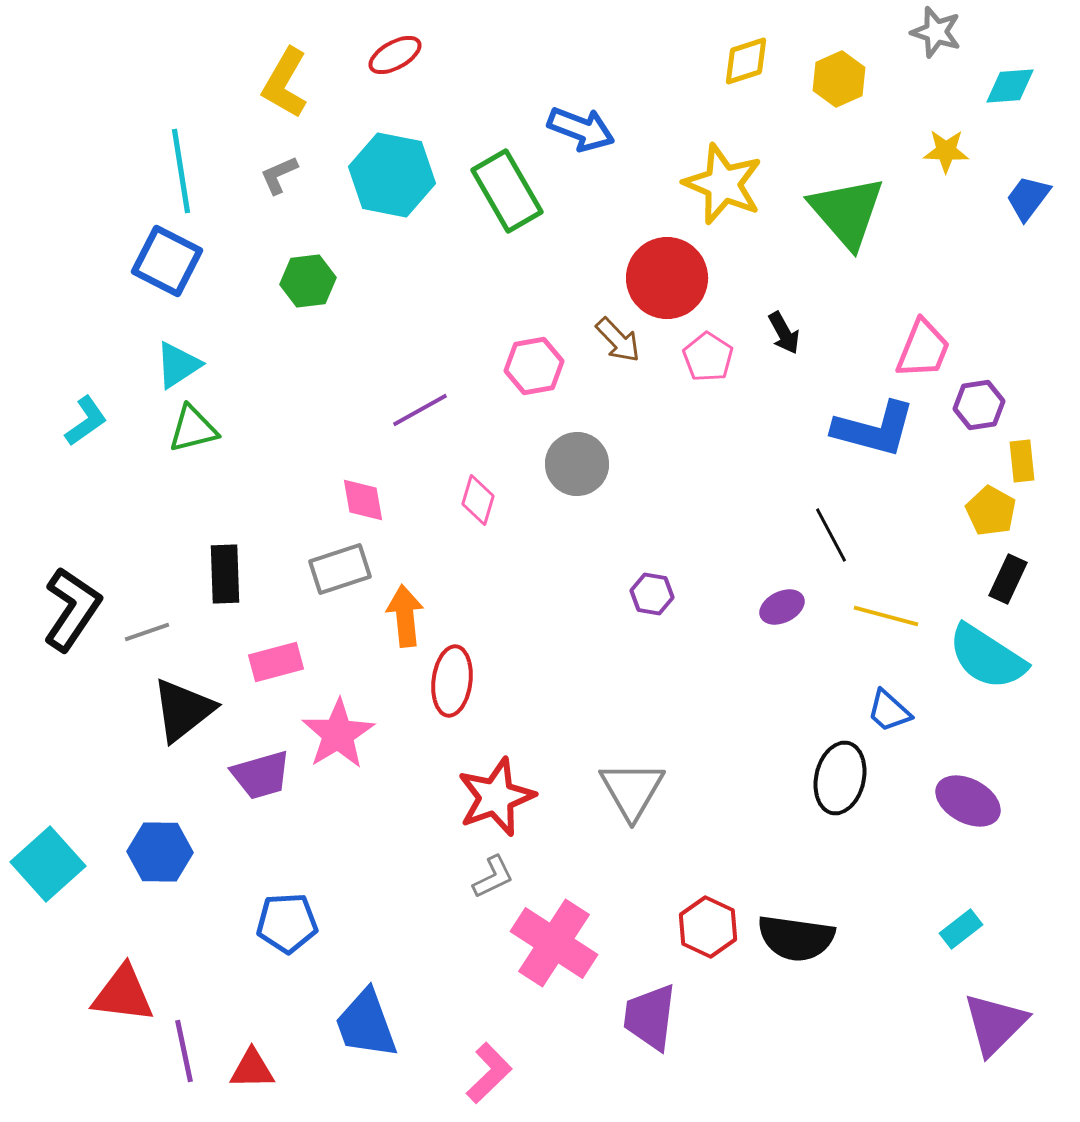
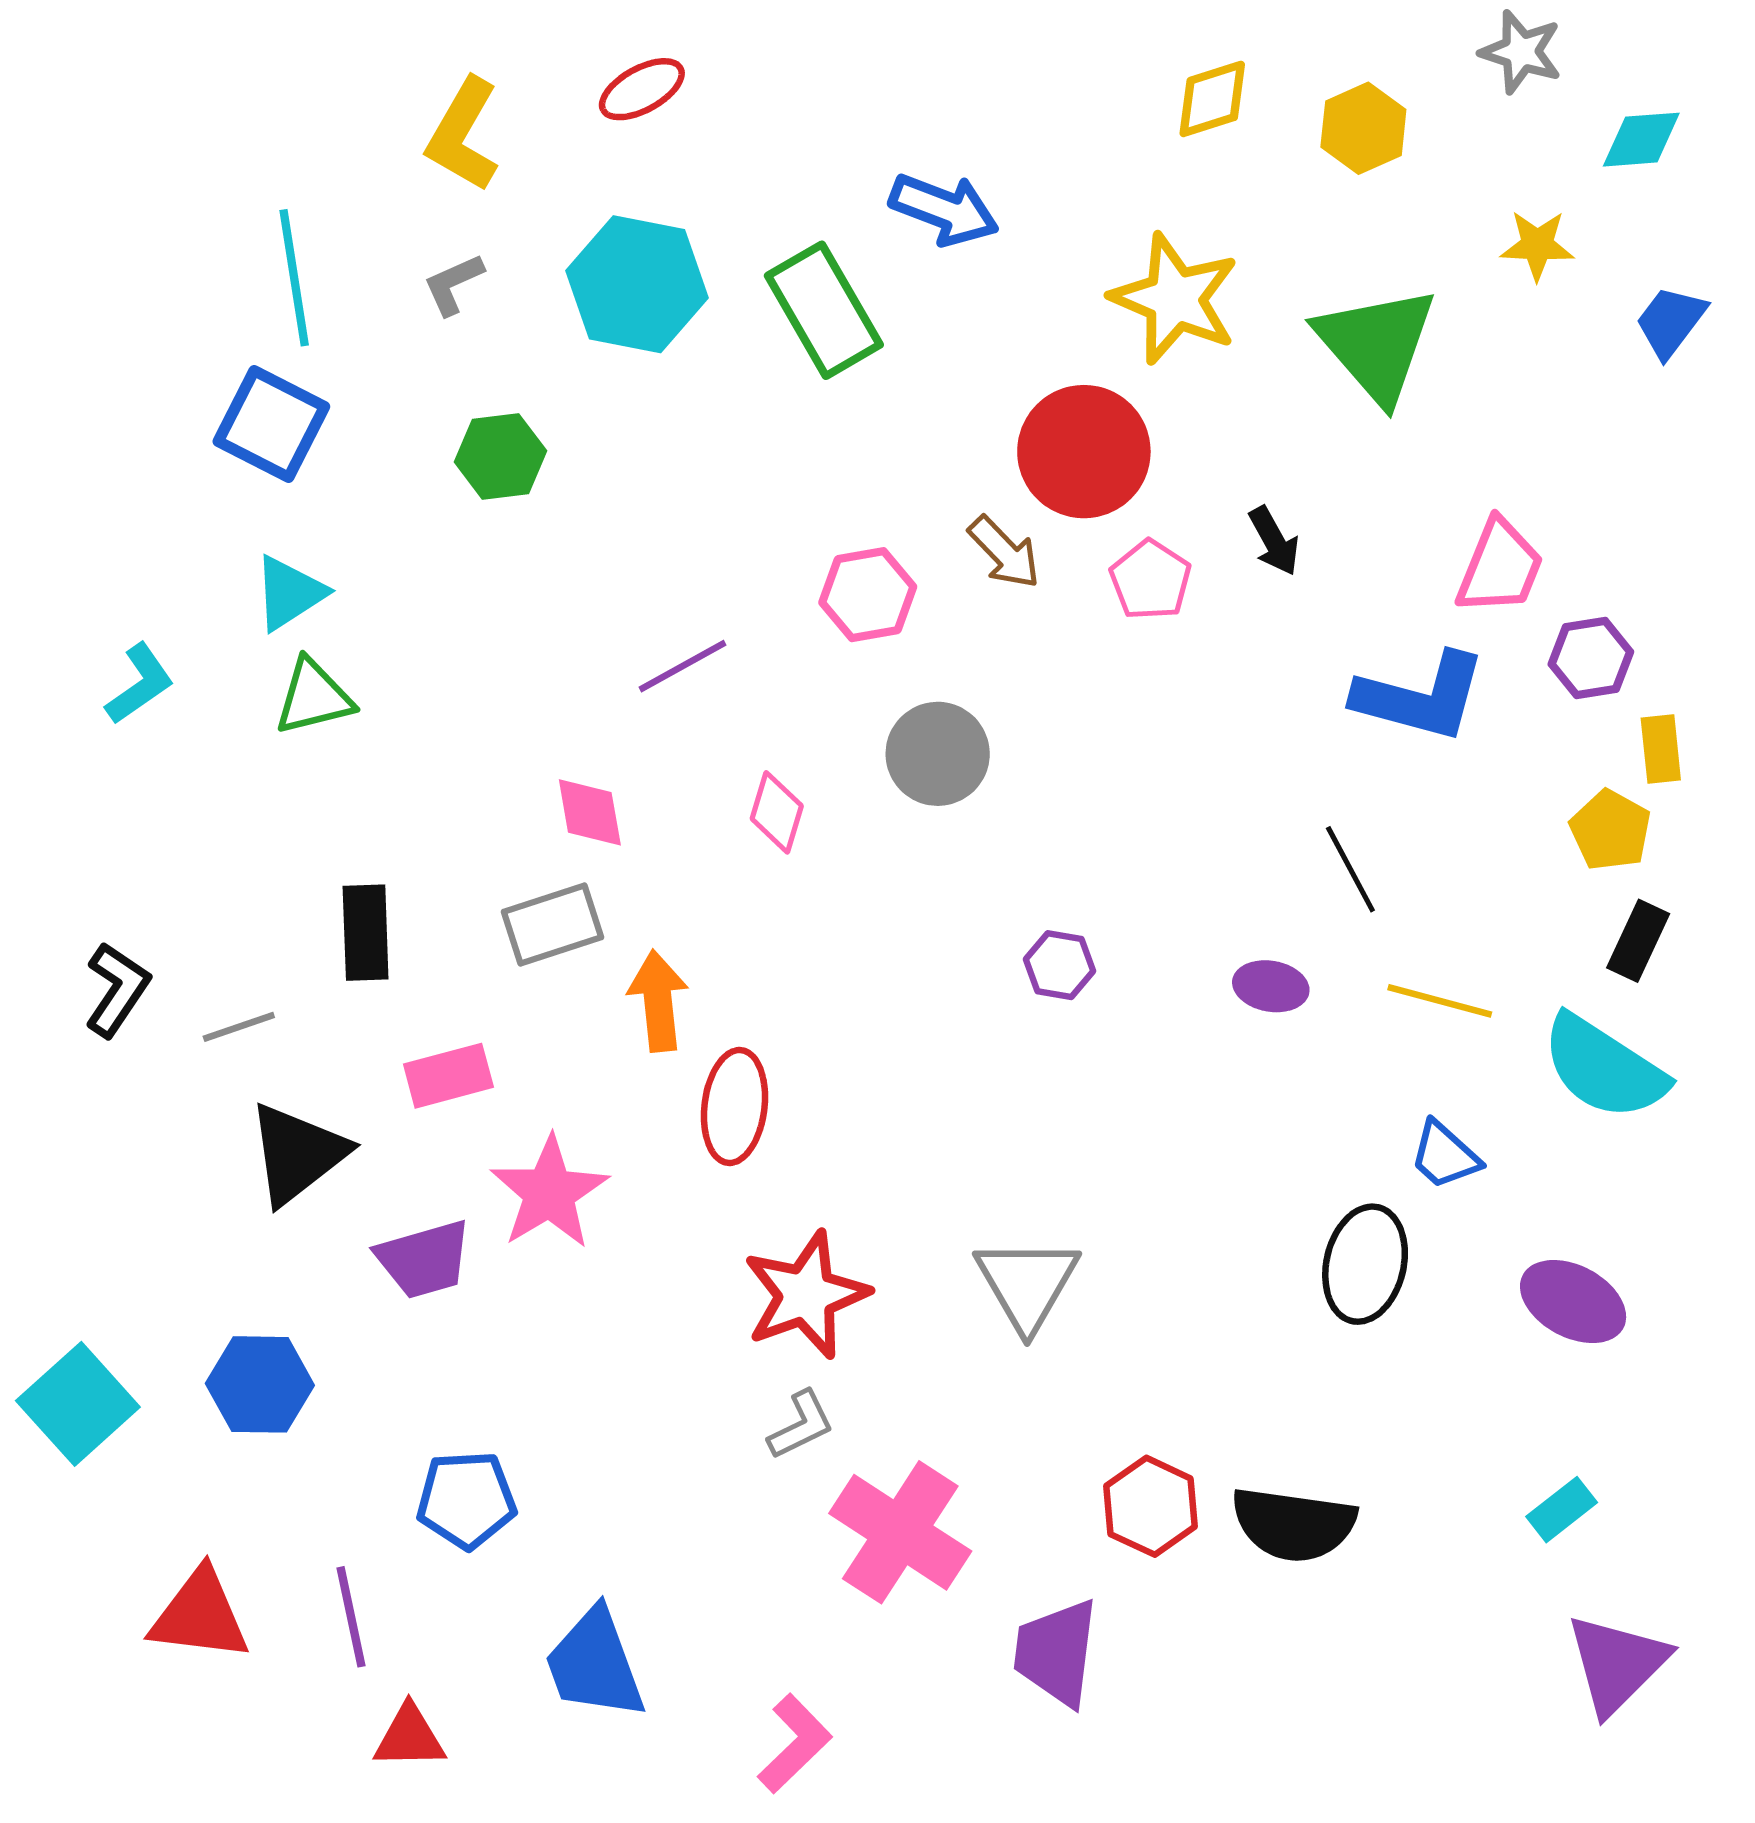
purple ellipse: (782, 607) -> (1271, 986), turned 36
black L-shape: (72, 609) -> (117, 990), size x0.7
purple line: (184, 1051) -> (351, 1617), moved

